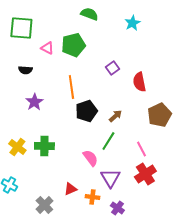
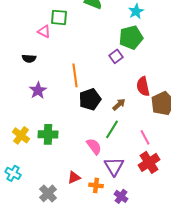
green square: (21, 28) -> (59, 17), moved, size x0.7
green pentagon: (73, 45) -> (131, 37), moved
pink triangle: (47, 48) -> (44, 31), moved
red semicircle: (139, 82) -> (143, 86), moved

